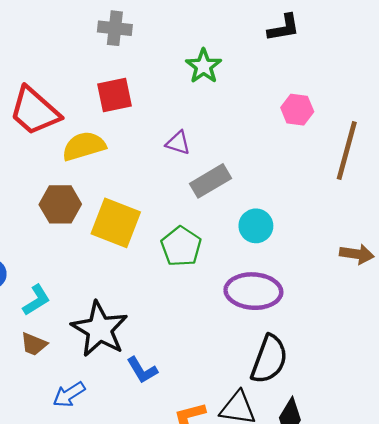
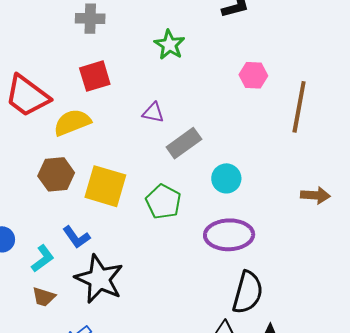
blue L-shape: (142, 370) -> (76, 237), moved

